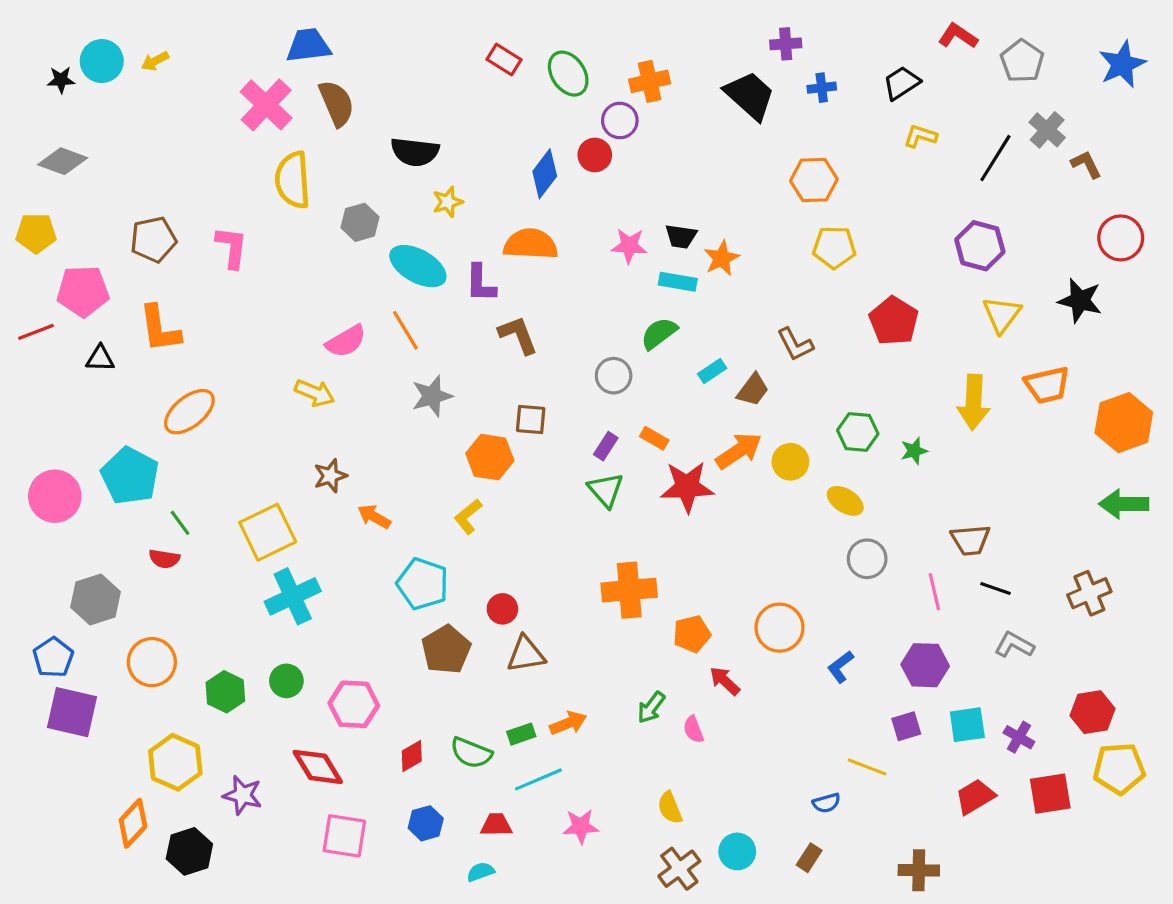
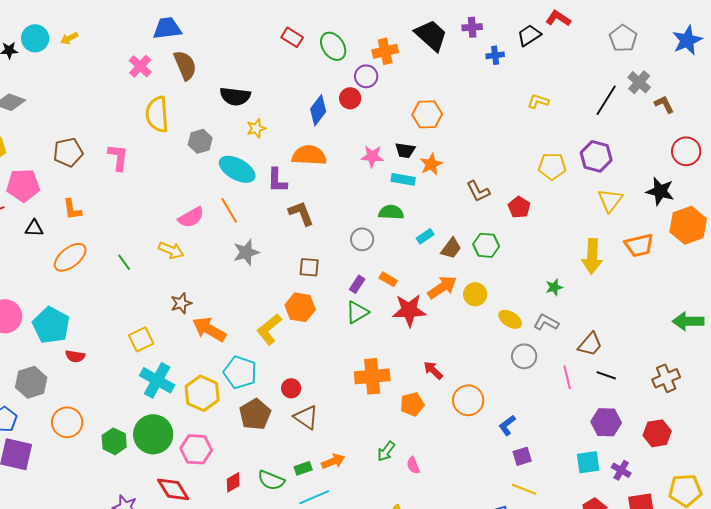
red L-shape: (958, 36) -> (558, 18), moved
black trapezoid: (902, 83) -> (529, 35), moved
black trapezoid: (750, 95) -> (431, 35), moved
pink cross: (266, 105) -> (140, 66), size x0.7
yellow L-shape: (920, 136) -> (538, 101), moved
orange hexagon: (814, 180) -> (427, 114), moved
yellow pentagon: (834, 247) -> (552, 166), moved
red pentagon: (894, 321) -> (519, 207), moved, size x0.7
orange L-shape: (160, 329) -> (72, 209), size x0.7
green semicircle: (659, 333) -> (391, 212), turned 40
brown L-shape: (795, 344) -> (478, 191), moved
orange ellipse: (189, 412) -> (70, 257), moved
orange hexagon: (1124, 423) -> (688, 225), moved
green hexagon: (858, 432) -> (486, 245), moved
orange hexagon: (490, 457) -> (300, 307), moved
cyan pentagon: (130, 476) -> (51, 325), moved
green triangle: (606, 490) -> (357, 312), turned 40
orange arrow: (374, 517) -> (209, 329), size x1.6
yellow L-shape: (468, 517) -> (269, 329), size x1.4
green line: (180, 523) -> (124, 262), moved
yellow square: (268, 532) -> (141, 339), size x0.7
brown trapezoid: (970, 540) -> (590, 344), turned -44
cyan cross: (293, 596) -> (157, 380), turned -36
gray L-shape: (1014, 645) -> (546, 322), moved
brown triangle: (526, 654) -> (306, 417), turned 44
purple hexagon: (925, 665) -> (606, 422), moved
green circle: (286, 681) -> (153, 434), size x1.8
red arrow: (725, 681) -> (433, 370), moved
red hexagon: (1093, 712) -> (657, 433), moved
purple square: (906, 726) -> (522, 456), moved
yellow hexagon: (175, 762) -> (202, 393), moved

